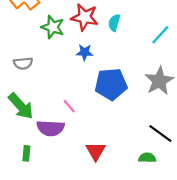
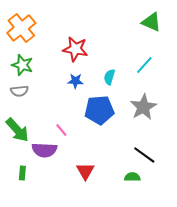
cyan semicircle: (114, 23) -> (109, 77), moved
green star: (53, 27) -> (22, 65), moved

